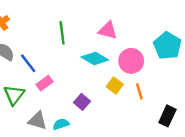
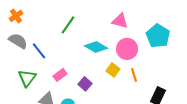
pink triangle: (108, 30) -> (120, 21), moved
green line: (62, 33) -> (68, 25), turned 42
pink rectangle: (45, 83) -> (60, 75), moved

